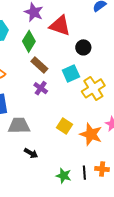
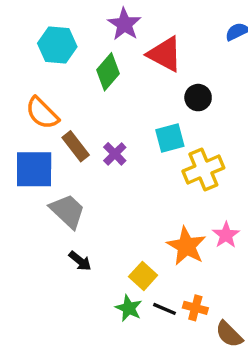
brown rectangle: (39, 65) -> (76, 146), moved
gray trapezoid: (19, 126) -> (67, 211), turned 35
yellow square: (64, 126) -> (143, 276), moved
black line: (84, 173) -> (165, 309), turned -72

